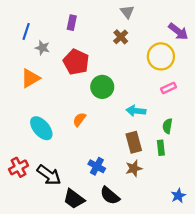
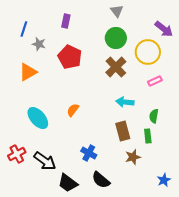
brown cross: (121, 37) -> (116, 67), moved, size x1.5
green circle: (102, 87) -> (116, 38), moved
brown star: (134, 168) -> (133, 157), moved

